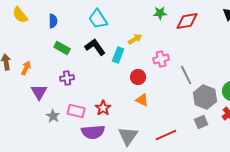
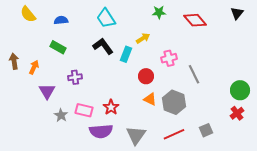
green star: (160, 13) -> (159, 12), moved
blue semicircle: (53, 21) -> (61, 20), turned -96
red diamond: (187, 21) -> (195, 20), turned 60
green rectangle: (62, 48) -> (58, 47), moved
gray hexagon: (205, 97) -> (174, 102), moved
gray square: (201, 122) -> (206, 130), moved

